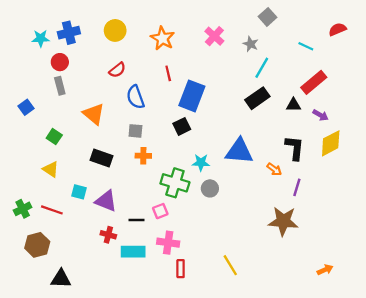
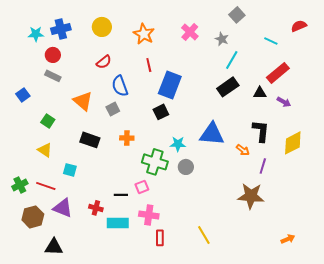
gray rectangle: (60, 86) -> (53, 76), turned -49
gray square: (135, 131) -> (113, 109), moved, turned -32
yellow diamond: (331, 143) -> (293, 143), moved
purple triangle: (106, 201) -> (63, 208), moved

